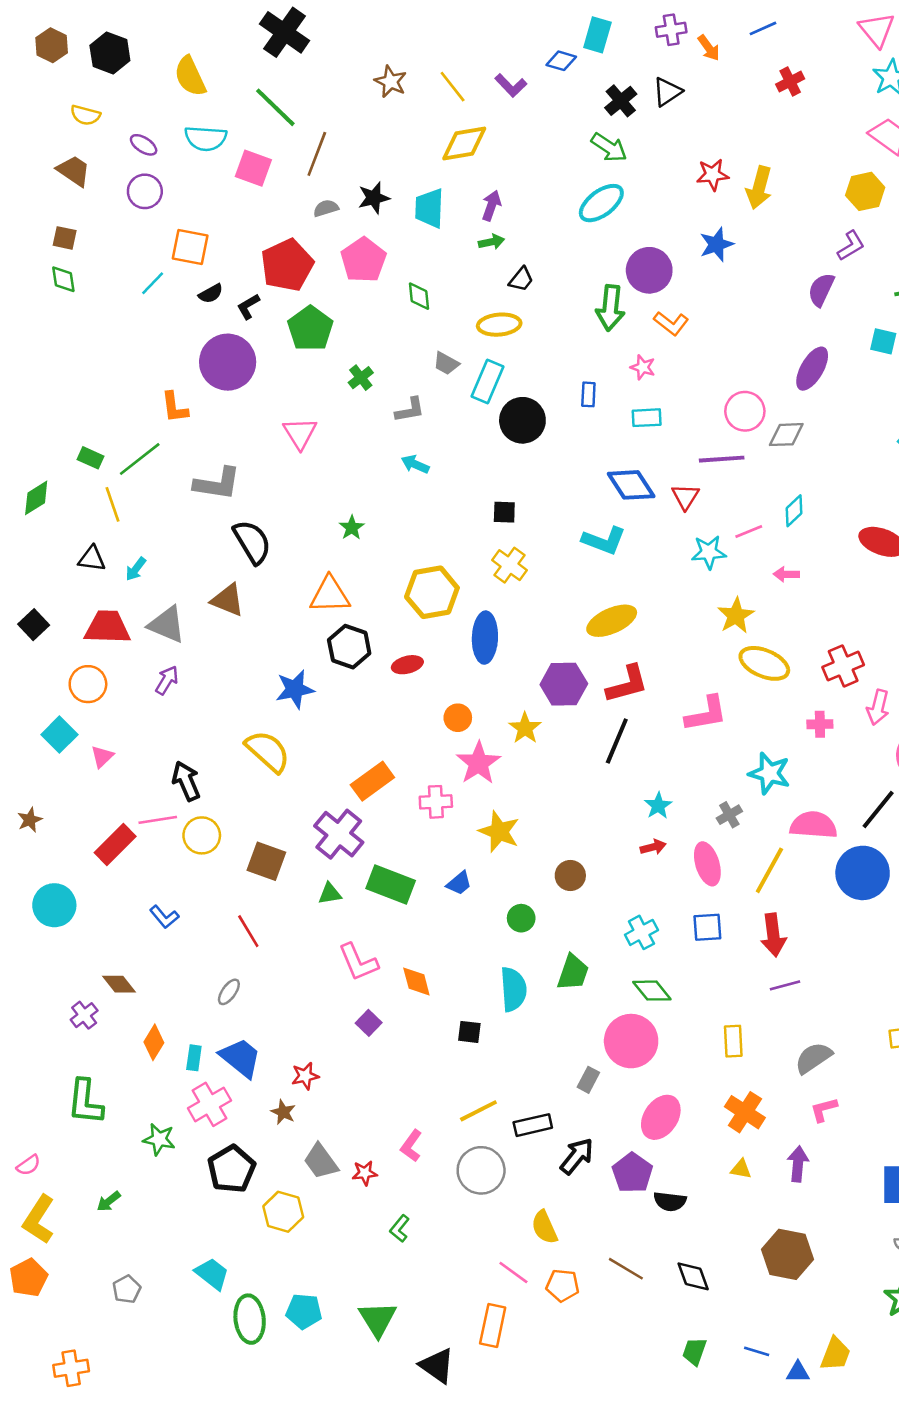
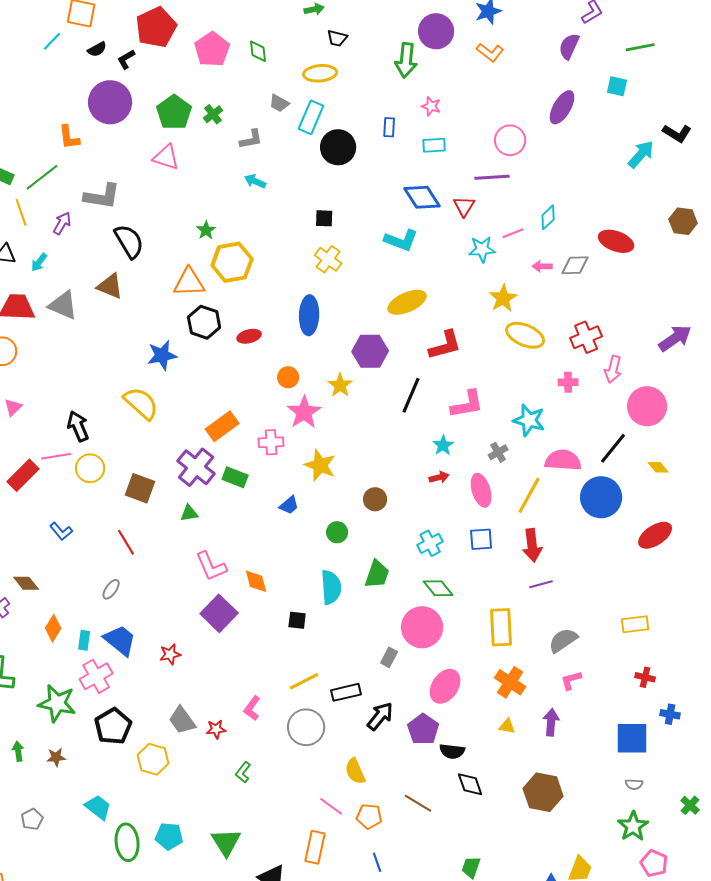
pink pentagon: (363, 260) -> (212, 49), moved
black trapezoid: (521, 279) -> (337, 38), turned 65
orange L-shape: (671, 323) -> (490, 52), moved
green pentagon: (310, 328) -> (174, 112), moved
pink triangle: (300, 433) -> (166, 157), turned -40
gray diamond: (786, 435) -> (575, 265), moved
yellow hexagon: (432, 592) -> (232, 262), moved
purple arrow: (167, 680) -> (62, 223), moved
red L-shape: (627, 684) -> (445, 345), moved
pink L-shape: (706, 714) -> (467, 404), moved
green rectangle: (391, 885) -> (235, 477), moved, size x0.7
purple square: (369, 1023) -> (219, 613), size x1.8
yellow rectangle: (733, 1041) -> (501, 627), size x1.5
brown star: (283, 1112) -> (56, 757), moved, turned -30
green star: (159, 1139) -> (57, 703), size x1.5
green arrow: (109, 1201) -> (18, 751), turned 120
black diamond: (693, 1276) -> (470, 784), moved
blue line: (757, 1351) -> (377, 862), moved, turned 54

